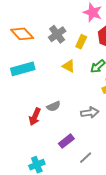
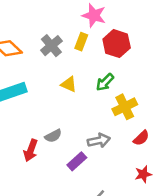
yellow rectangle: (81, 42) -> (81, 42), moved
purple rectangle: (66, 141) -> (77, 161), moved

